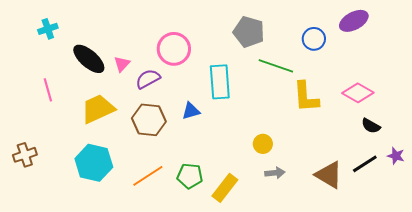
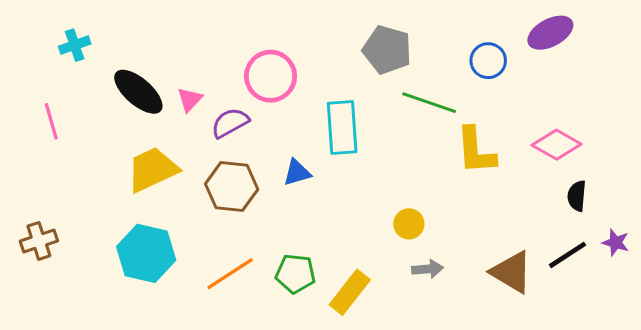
pink line: (48, 90) -> (51, 121), moved
black semicircle: (371, 126) -> (577, 196), turned 66

